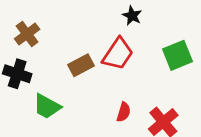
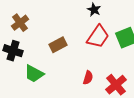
red trapezoid: (118, 54) -> (98, 37), moved

